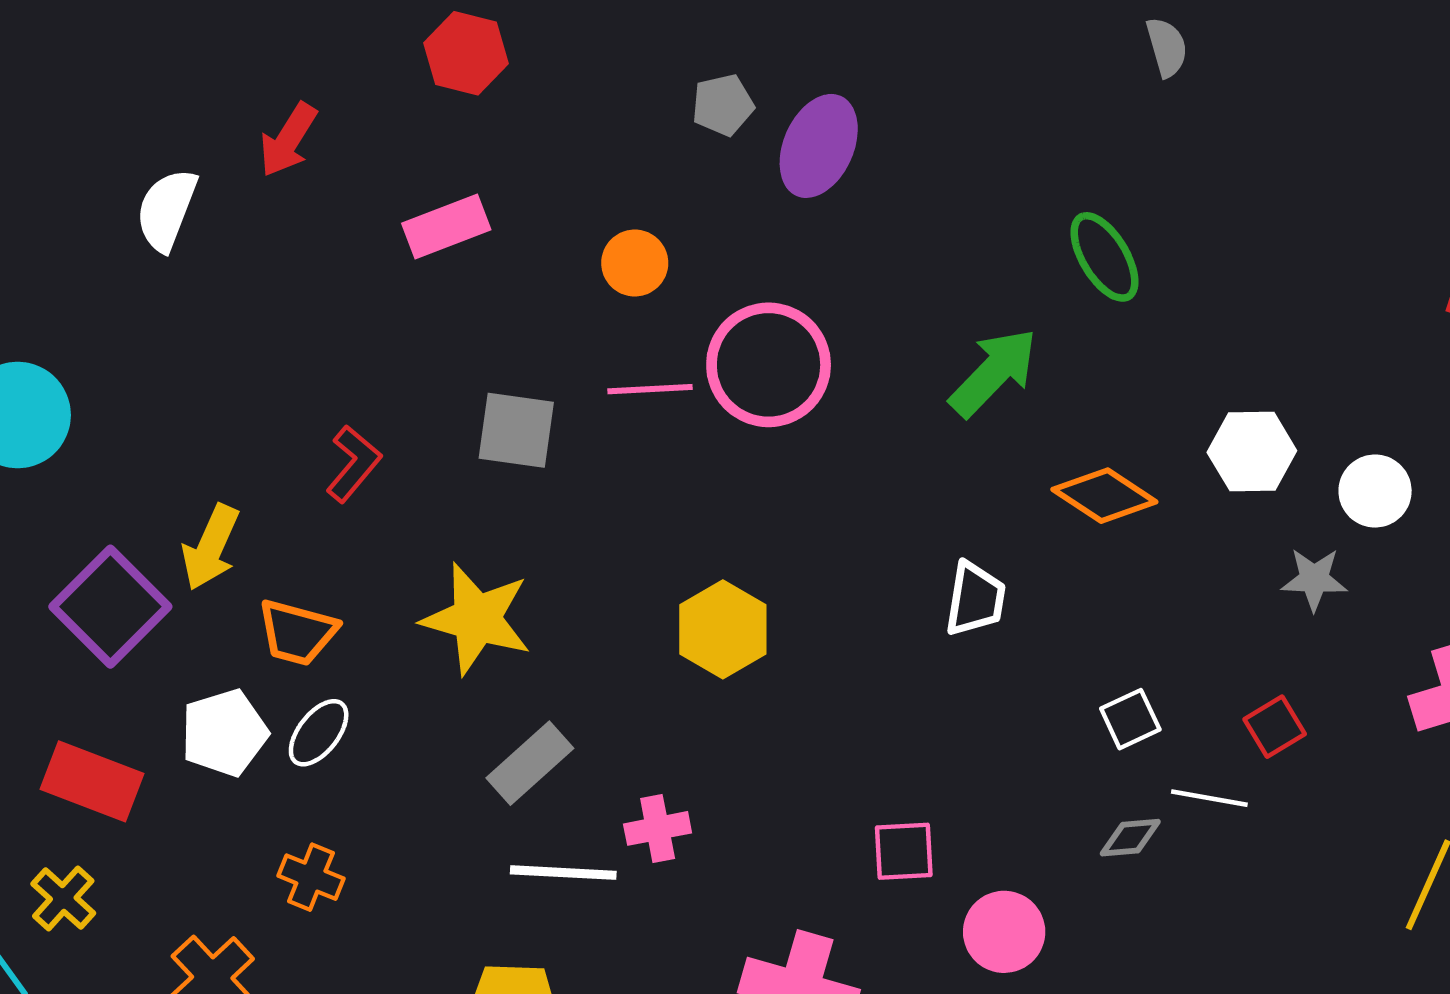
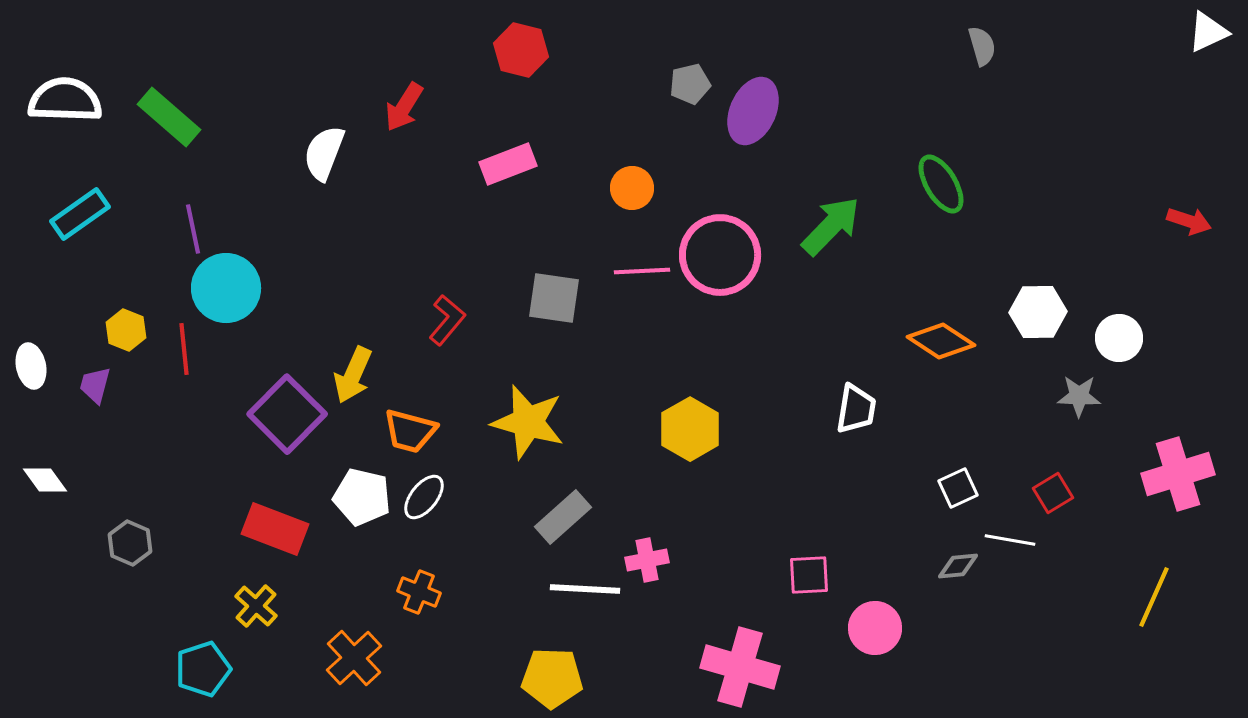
green arrow: (993, 372) -> (831, 226), moved
white pentagon: (224, 733) -> (362, 497), turned 30

